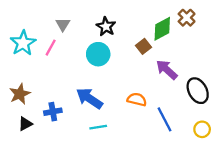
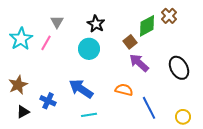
purple arrow: (167, 70) -> (139, 63), moved
black ellipse: (198, 91) -> (179, 68), moved
blue cross: (53, 112) -> (48, 101), turned 35

